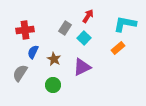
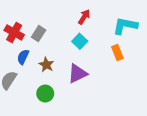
gray rectangle: (65, 28) -> (39, 34), moved
red cross: (25, 30) -> (14, 32), turned 36
orange rectangle: (118, 48) -> (117, 52), turned -72

